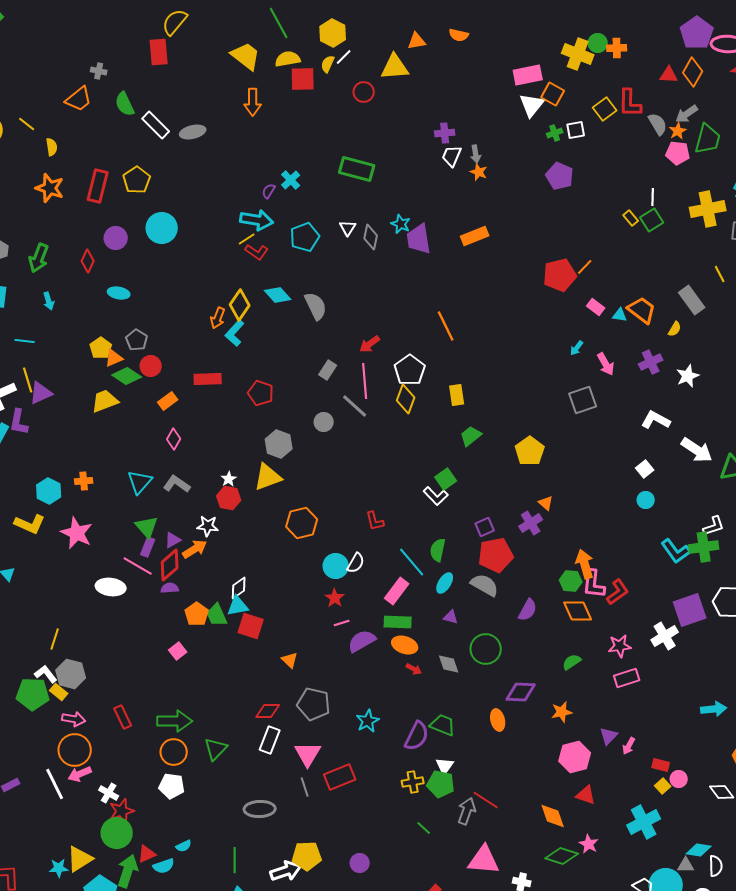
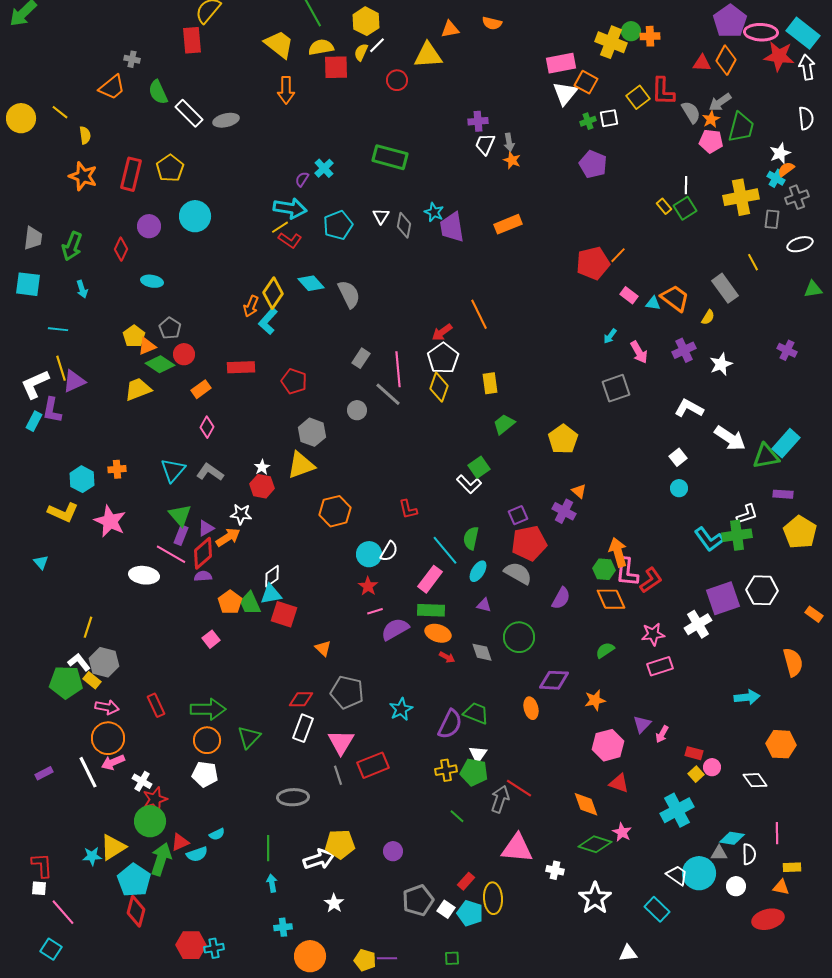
red arrow: (370, 344) -> (442, 332), moved
purple cross: (531, 523) -> (564, 511), turned -30

